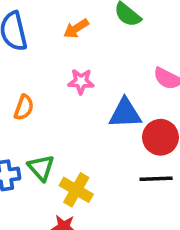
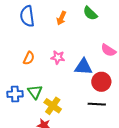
orange arrow: (76, 28) -> (61, 18), turned -40
pink star: (81, 81) -> (58, 57), moved

